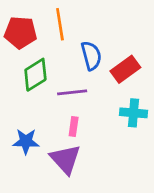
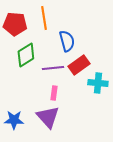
red rectangle: (125, 69) -> (79, 65), moved
blue star: (26, 141) -> (14, 120), moved

